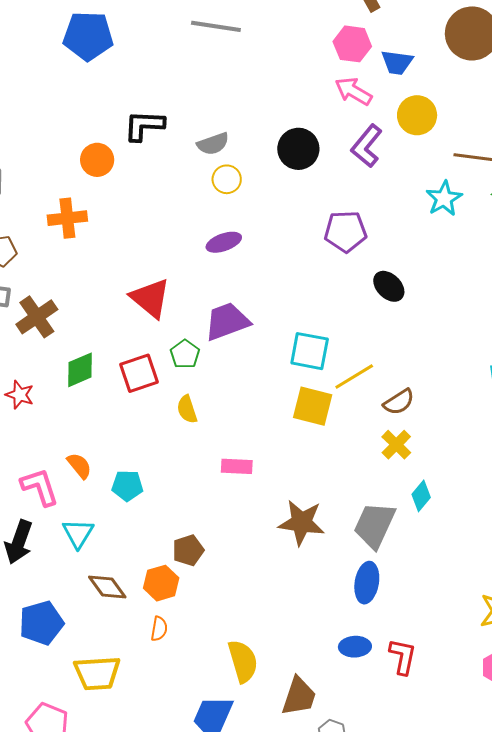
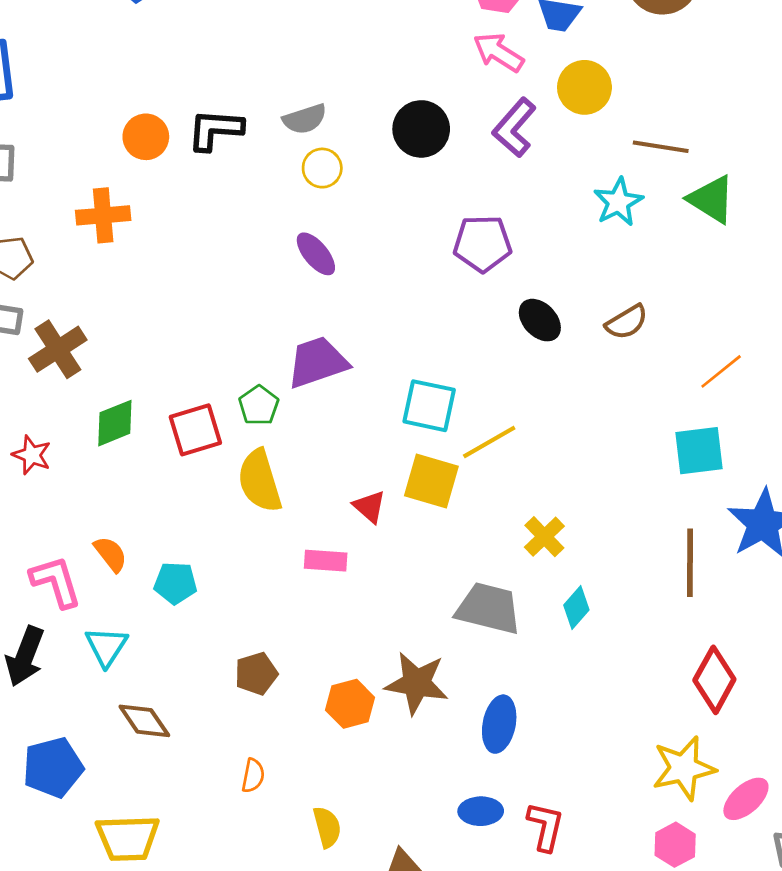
black L-shape: (144, 125) -> (215, 130), moved
purple ellipse: (224, 242) -> (316, 254), turned 68
red triangle: (150, 298) -> (370, 507), moved, size x0.6
brown semicircle: (399, 402) -> (627, 322), moved
yellow semicircle: (187, 409) -> (260, 481), size x1.6
brown star: (302, 523) -> (417, 683), moved
gray trapezoid: (374, 525) -> (489, 608), moved, turned 78
orange hexagon: (161, 583) -> (350, 704), moved
orange semicircle: (159, 629) -> (253, 776), moved
yellow semicircle: (243, 661) -> (327, 827), size x0.7

